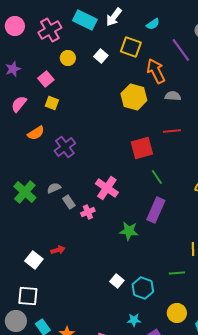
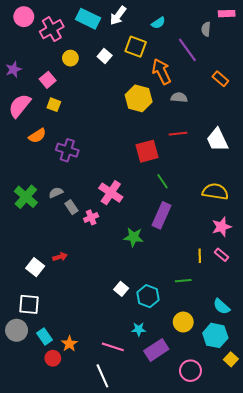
pink circle: (15, 26) -> (24, 17), moved
pink semicircle: (19, 104) -> (20, 106), size x1.4
purple cross: (65, 147) -> (67, 150), turned -35

